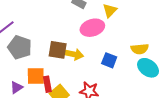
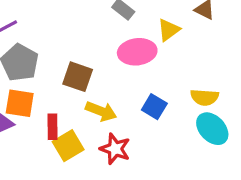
yellow arrow: (74, 54) -> (101, 111), moved
orange square: (36, 76) -> (20, 103), moved

